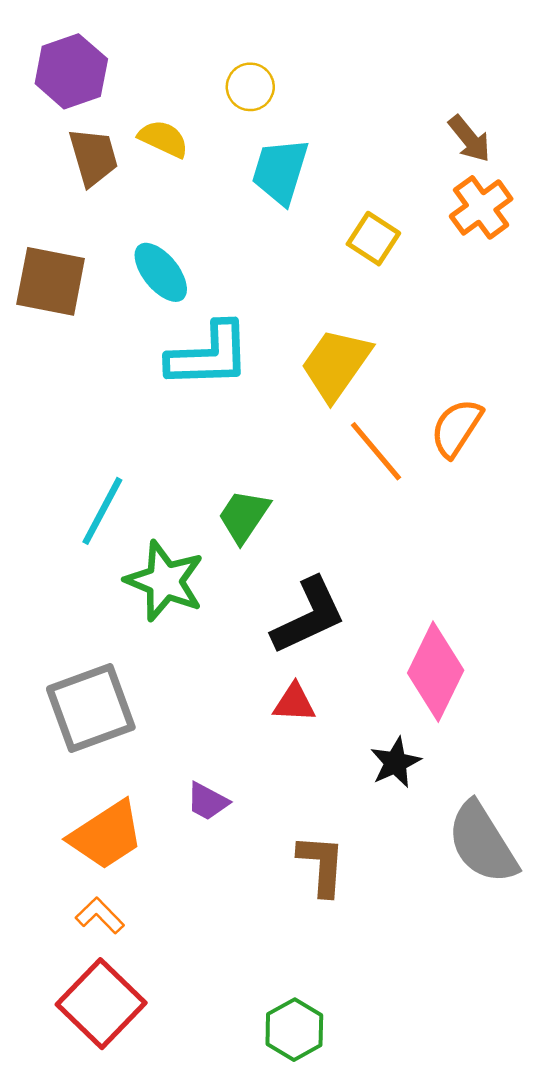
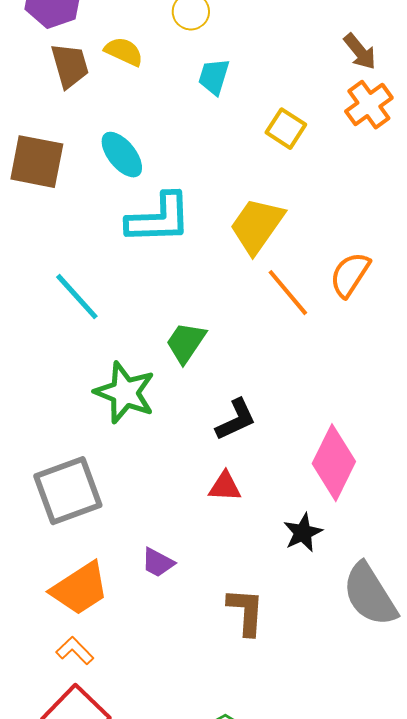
cyan trapezoid: (280, 171) -> (214, 77), size x0.7
cyan line: (102, 511) -> (77, 297), moved, turned -70
black L-shape: (309, 616) -> (236, 420), size x0.7

